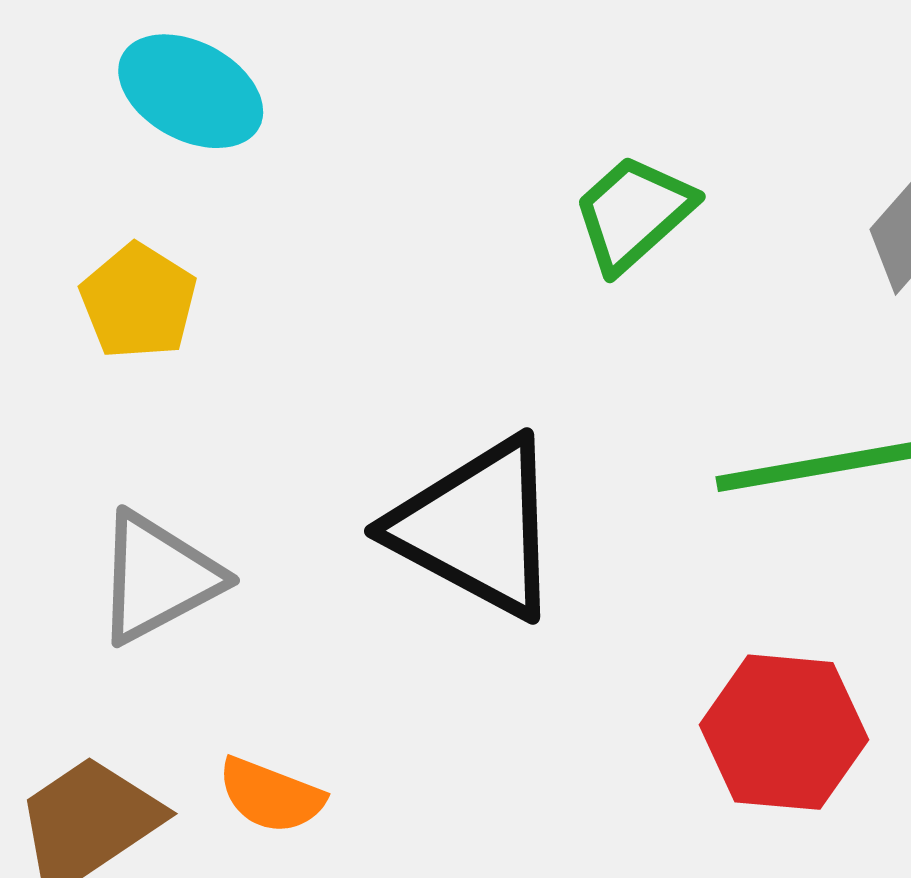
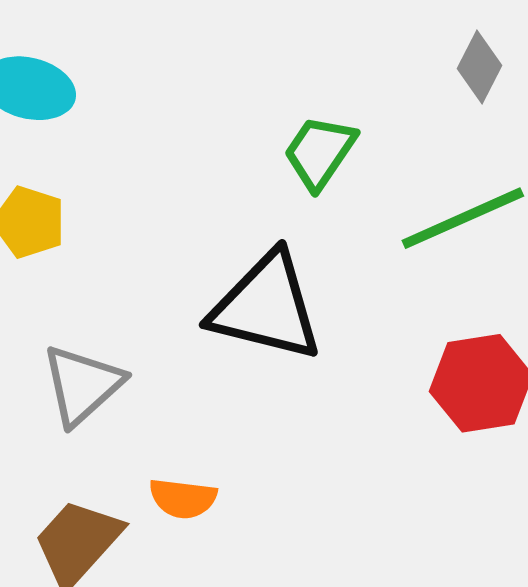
green trapezoid: (633, 213) -> (320, 152), moved

